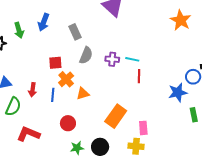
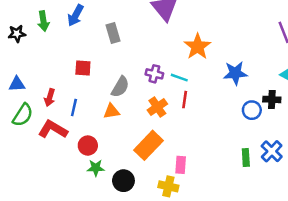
orange star: (181, 20) -> (198, 47), moved
gray semicircle: (86, 55) -> (120, 87), moved
orange cross: (66, 79) -> (157, 107), moved
blue star: (178, 92) -> (235, 73), moved
red L-shape: (28, 134) -> (53, 129), moved
green star: (77, 148) -> (96, 168), moved

